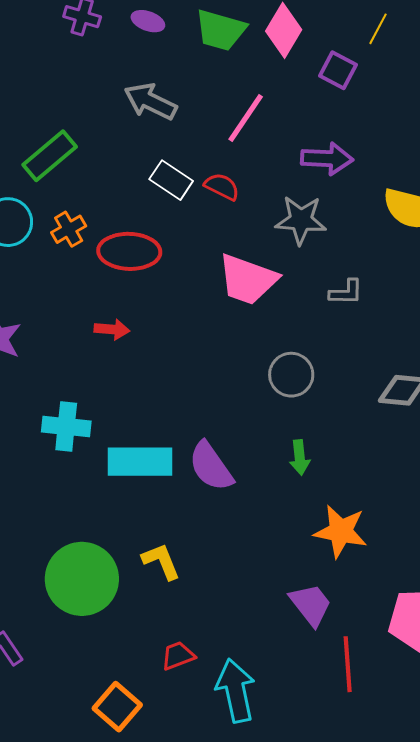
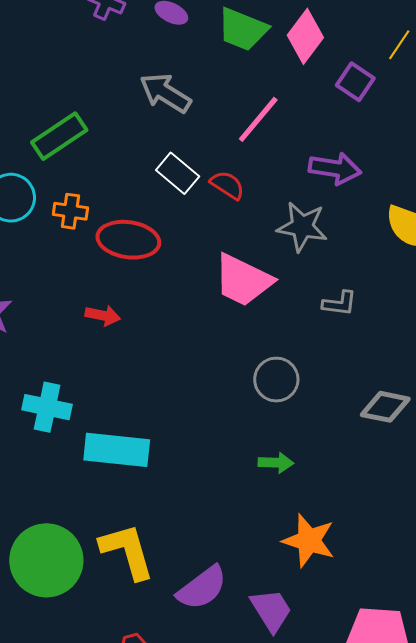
orange cross: (69, 229) -> (70, 211), turned 32
green arrow: (300, 457) -> (276, 463), turned -88
purple semicircle: (211, 466) -> (202, 588), moved, turned -98
yellow L-shape: (161, 561) -> (127, 551), size x1.5

